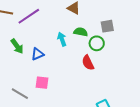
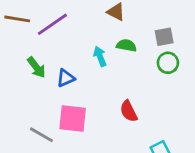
green circle: (97, 43) -> (168, 63), moved
red semicircle: (88, 63) -> (129, 111), moved
pink square: (42, 83) -> (73, 119), size x1.5

